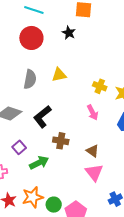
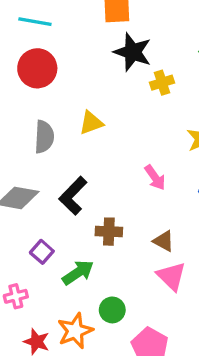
black star: (69, 33) -> (133, 52), moved, size x1.6
yellow cross: (100, 86) -> (162, 83), moved, turned -32
green circle: (54, 205) -> (112, 310), moved

